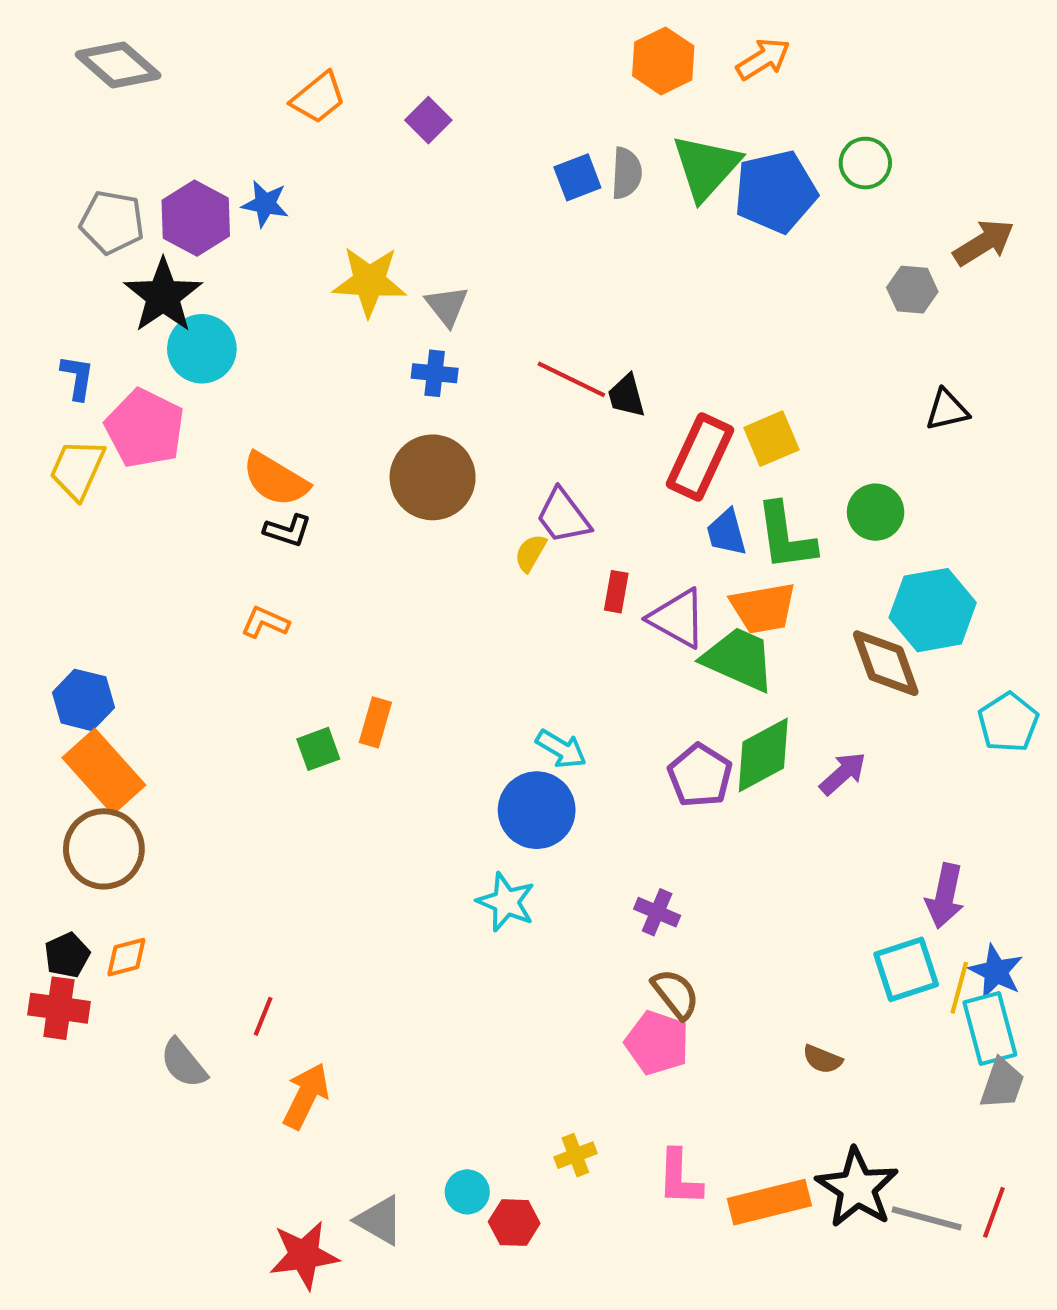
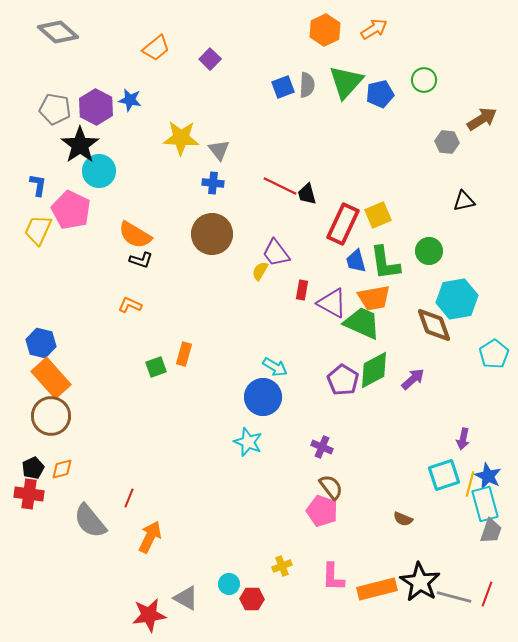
blue pentagon: (776, 192) -> (380, 94), size x0.7
purple arrow: (945, 896) -> (463, 439), size x0.7
gray semicircle: (184, 1063) -> (90, 521), size x1.4

